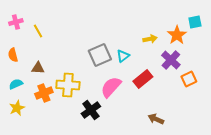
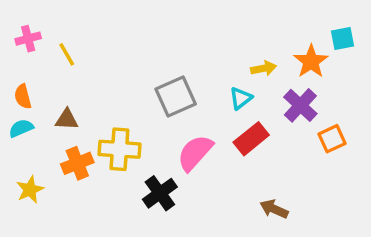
cyan triangle: (123, 56) -> (241, 98), moved
cyan semicircle: (16, 84) -> (21, 128), moved

